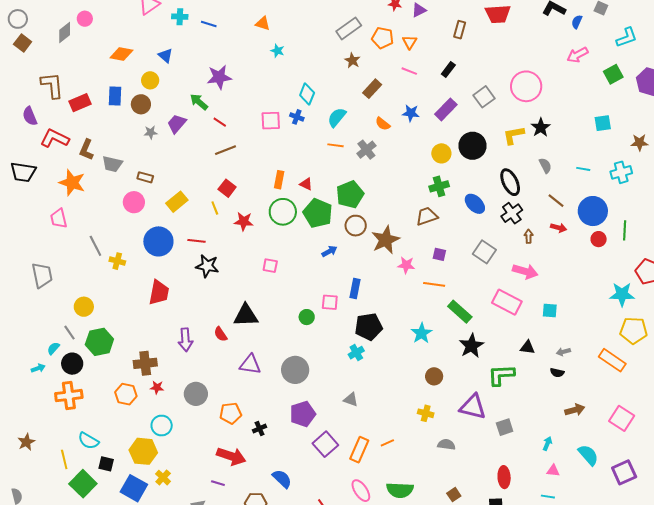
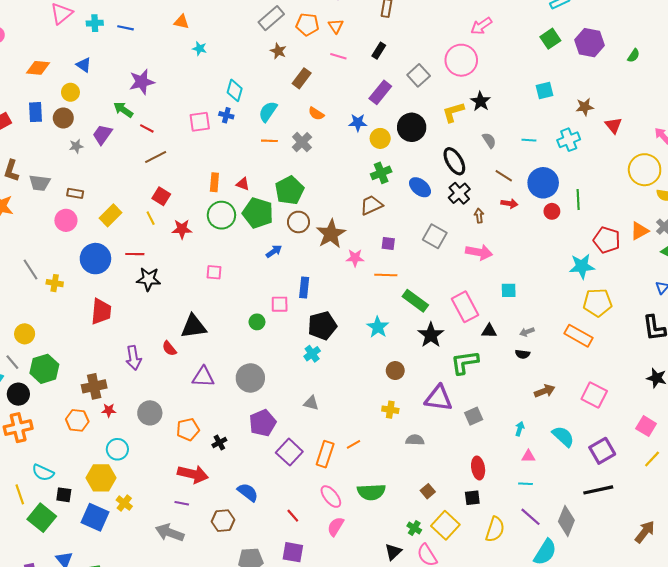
pink arrow: (577, 55) -> (481, 26), moved
blue star: (411, 113) -> (358, 123), moved
pink rectangle: (507, 302) -> (465, 307), moved, turned 40

